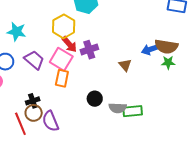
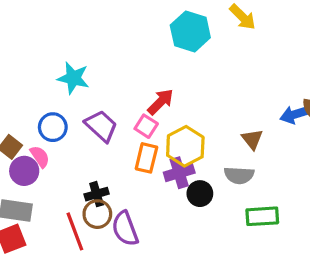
yellow hexagon: (64, 26) -> (185, 146), moved
red arrow: (69, 44) -> (161, 102), turned -96
purple cross: (89, 50) -> (179, 173), moved
pink square: (61, 59) -> (146, 126), size x0.6
gray semicircle: (118, 108) -> (239, 175), moved

